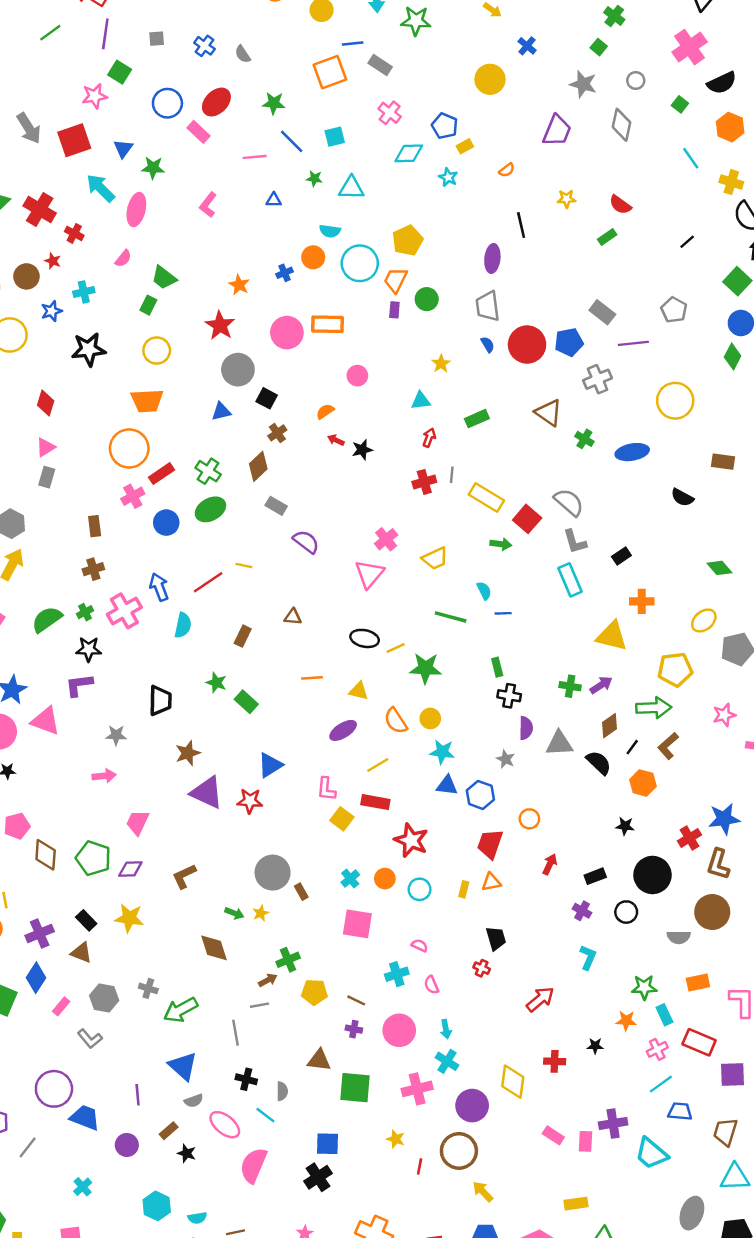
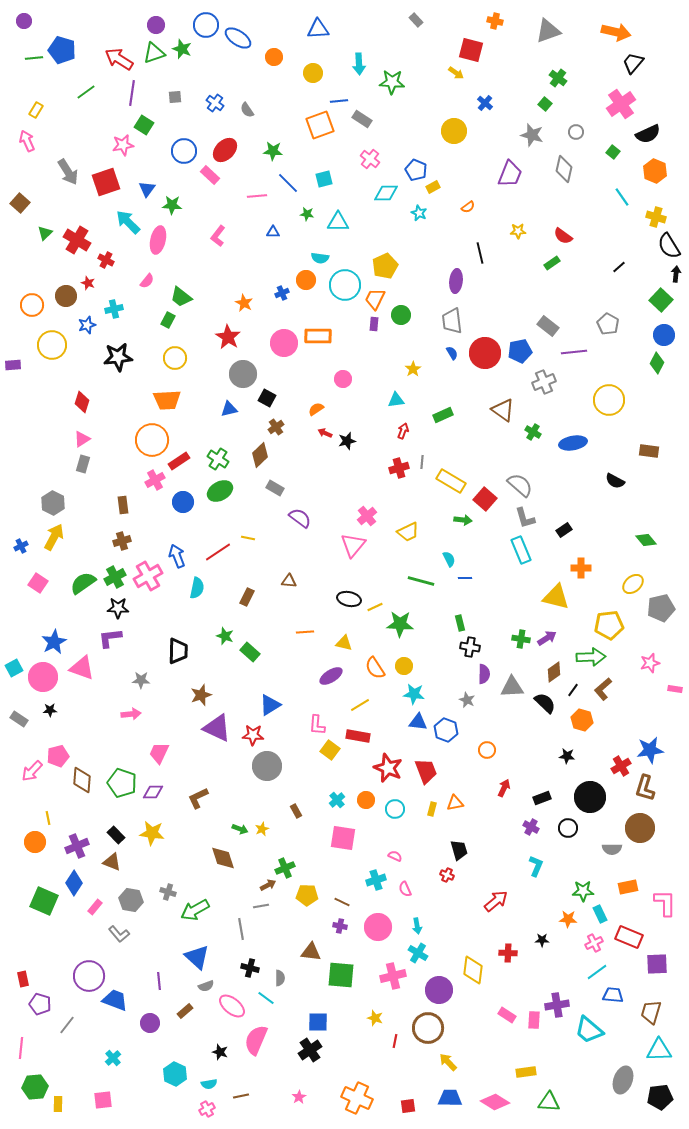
green cross: (85, 612) -> (115, 577), size x1.5
red trapezoid: (490, 844) -> (426, 771), moved, turned 140
gray circle: (273, 873) -> (267, 766), moved
black star: (187, 1153) -> (220, 1052), moved

